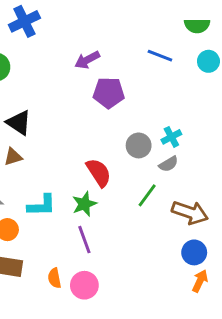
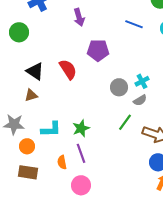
purple arrow: (87, 60) -> (79, 17), moved, turned -78
red semicircle: (99, 173) -> (68, 69), moved
orange semicircle: (54, 278) -> (62, 162), moved

